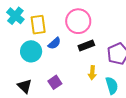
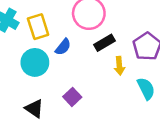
yellow arrow: (92, 73) -> (119, 66), moved

